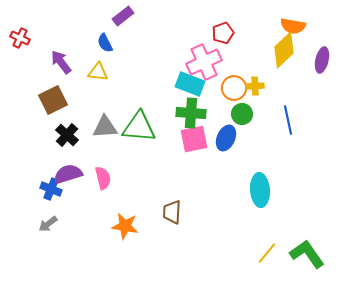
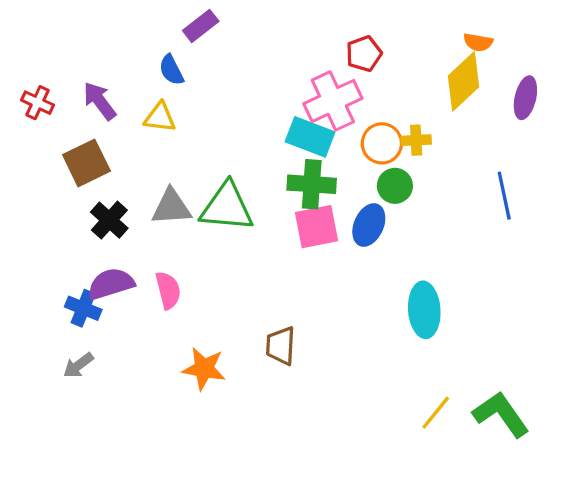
orange semicircle: (293, 26) -> (478, 42), size x0.7
red cross: (20, 38) -> (38, 103), moved
blue line: (288, 120) -> (504, 196), moved

